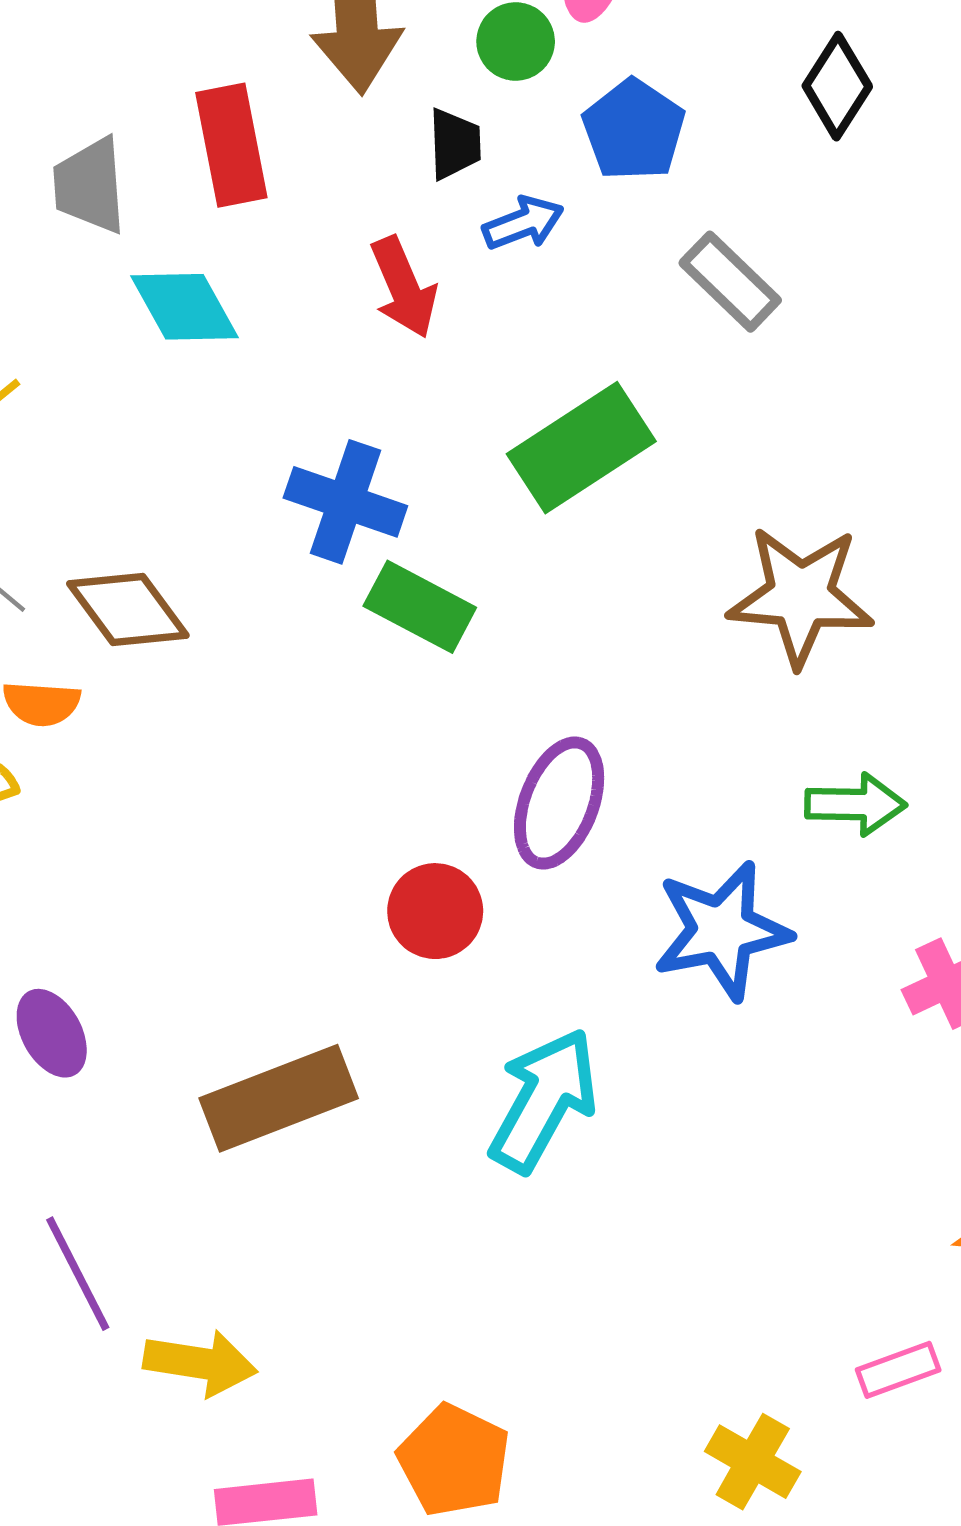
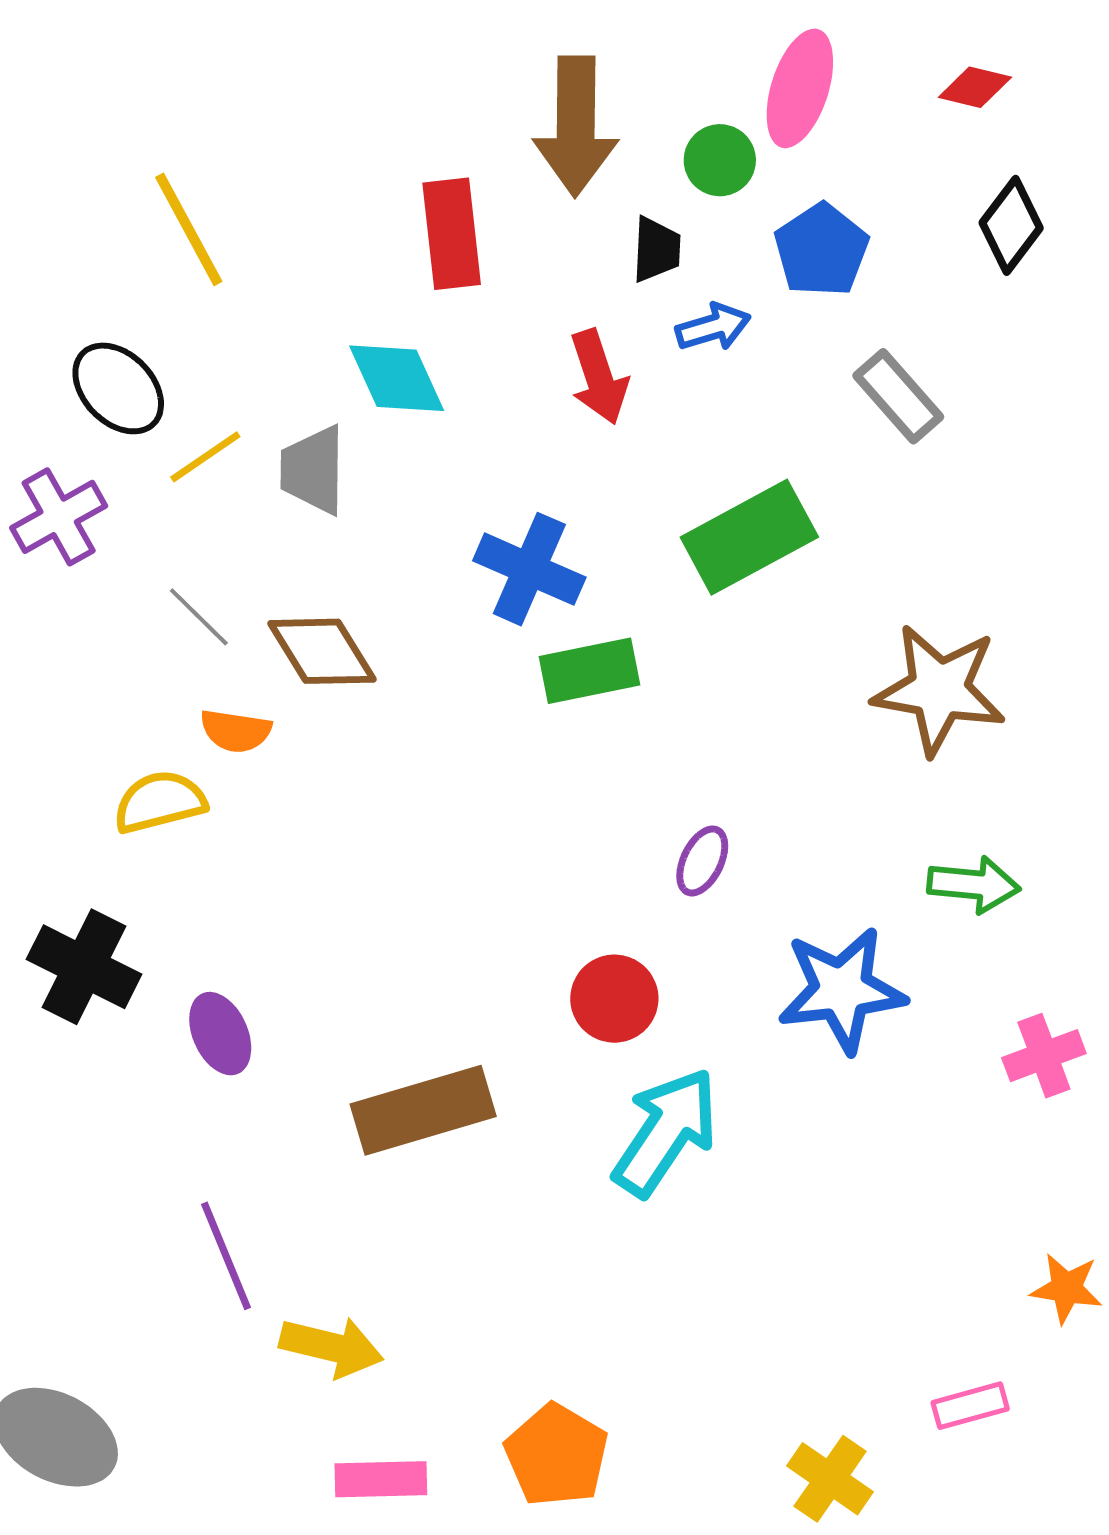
gray trapezoid: (90, 186) -> (313, 470), moved
green rectangle: (420, 607) -> (590, 671), turned -44
purple ellipse: (559, 803) -> (702, 861), size x0.6
red circle: (435, 911) -> (614, 999), moved

